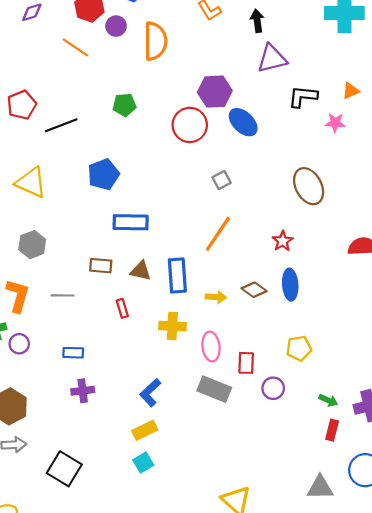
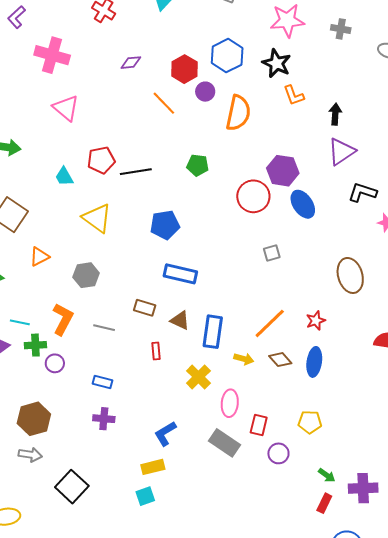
purple triangle: (272, 59) -> (341, 152), turned -32
red pentagon: (22, 105) -> (101, 160), moved
orange line: (218, 234) -> (270, 323), moved
yellow cross: (172, 326) -> (198, 377), turned 30

